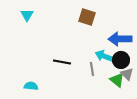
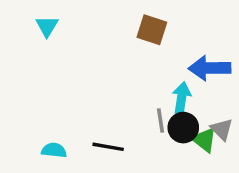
cyan arrow: (104, 56) -> (182, 98), turned 78
black circle: (121, 60) -> (183, 128), moved
black line: (62, 62) -> (108, 147), moved

